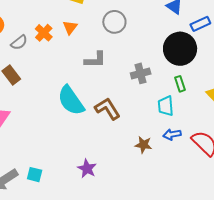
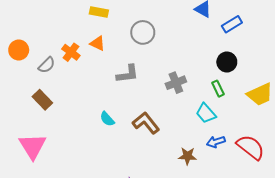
orange triangle: (70, 27) -> (98, 43), turned -35
black circle: (180, 49) -> (227, 62), moved, size x0.6
cyan semicircle: (71, 101) -> (107, 119), size x0.5
cyan trapezoid: (166, 106) -> (206, 113), turned -30

